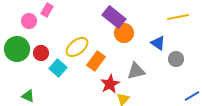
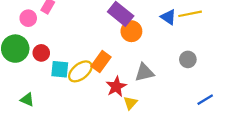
blue triangle: (158, 43) -> (168, 17), moved
yellow ellipse: (77, 47) -> (80, 71), moved
cyan square: (58, 68) -> (60, 69), turned -36

